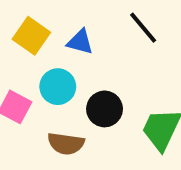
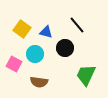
black circle: (105, 109) -> (65, 48), moved

